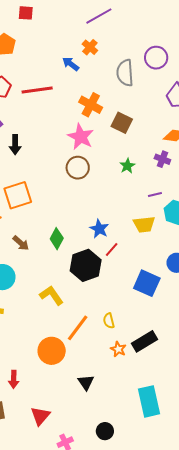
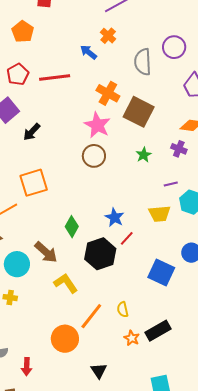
brown square: (122, 123) -> (139, 112), size x1.4
black arrow: (15, 145) -> (32, 132), turned 42
brown arrow: (21, 243) -> (46, 252), moved, size x1.4

